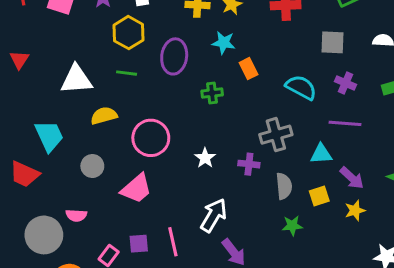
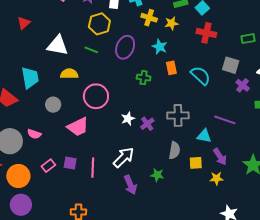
purple cross: (345, 83) -> (243, 85), moved
cyan semicircle: (301, 87) -> (201, 76), moved
purple cross: (249, 164) -> (147, 124), moved, turned 32
green star: (292, 226) -> (157, 175), moved

